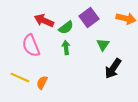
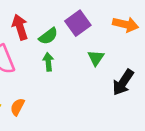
red arrow: (44, 21) -> (20, 27), turned 48
black arrow: (113, 69) -> (123, 82), moved

